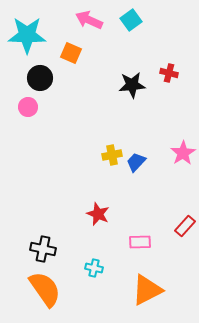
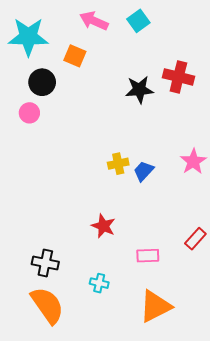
red cross: (169, 73) -> (178, 77), size x1.6

